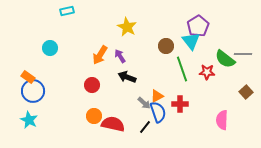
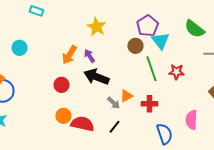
cyan rectangle: (67, 11) -> (36, 11), turned 32
purple pentagon: (198, 26) -> (147, 26), moved
green semicircle: (225, 59) -> (194, 29), moved
black arrow: (127, 77) -> (96, 77), size x1.4
blue semicircle: (158, 112) -> (164, 134), moved

